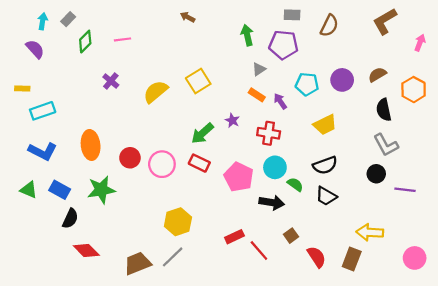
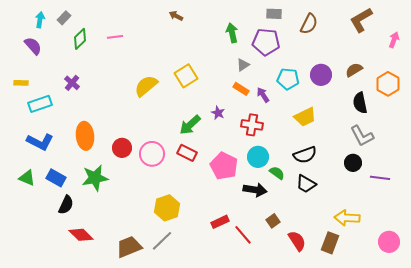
purple cross: (111, 81) -> (72, 83), moved

